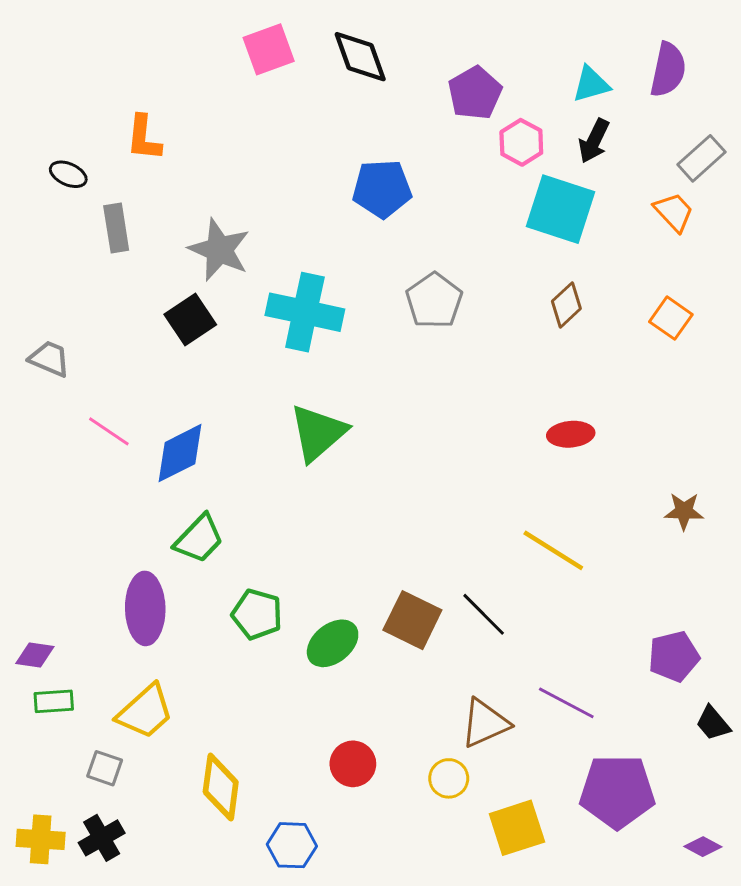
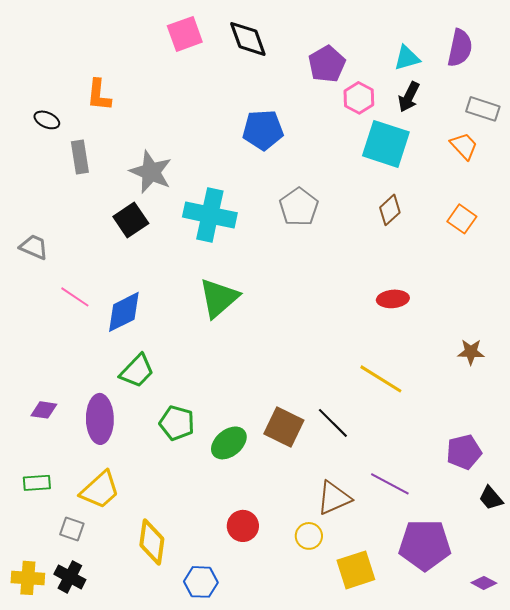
gray rectangle: (701, 158) -> (483, 109), turned 60
purple diamond: (35, 655) -> (44, 410), moved
black cross: (102, 838) -> (70, 577), turned -32

